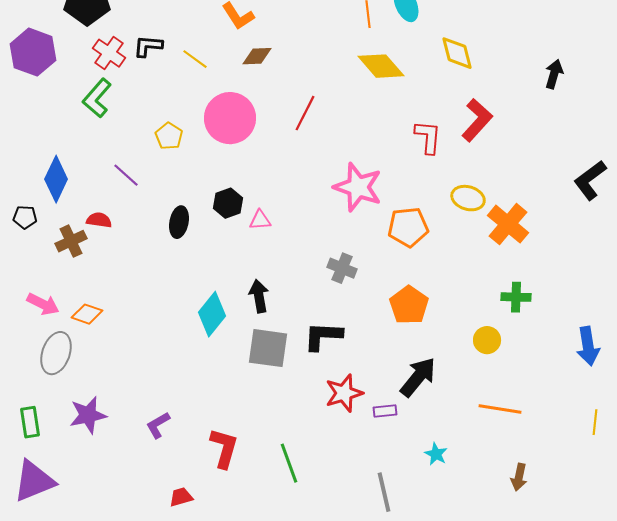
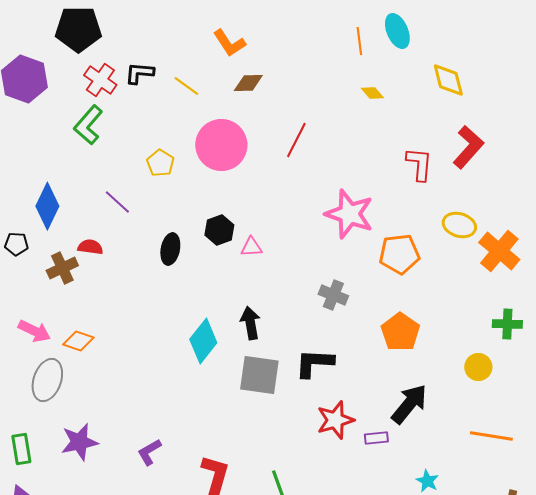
yellow diamond: (381, 66) -> (372, 93), size x0.5

